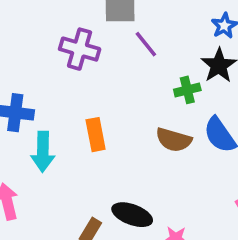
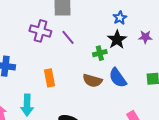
purple line: (146, 44) -> (68, 37), moved
cyan arrow: (43, 152) -> (27, 105), moved

